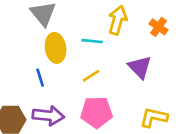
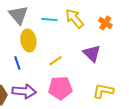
yellow arrow: (118, 20) -> (74, 19), turned -55
cyan line: (92, 41) -> (49, 19), moved

